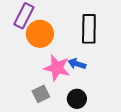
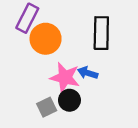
black circle: (77, 99) -> (69, 100), moved

